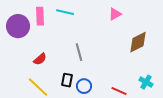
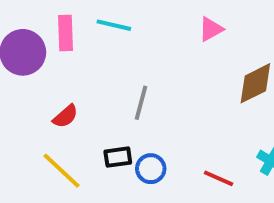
gray line: (79, 52) -> (141, 103), turned 30
black rectangle: (67, 80) -> (118, 157), turned 72

